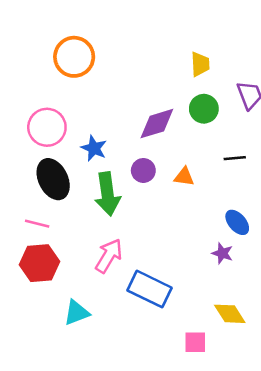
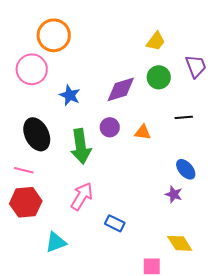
yellow trapezoid: (200, 64) -> (156, 41), turned 40
pink circle: (47, 127) -> (32, 69), moved
blue star: (94, 148) -> (70, 95), moved
blue rectangle: (149, 289) -> (115, 223), size x0.6

